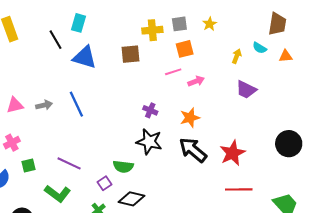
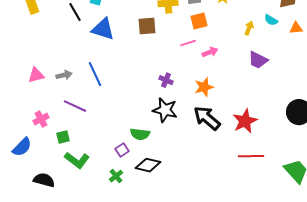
pink cross: (12, 143) -> (41, 119), moved
purple line: (69, 163) -> (75, 106), moved
green square: (28, 166) -> (63, 137), moved

